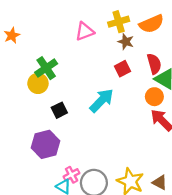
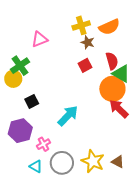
pink triangle: (85, 31) -> (39, 39), moved
orange circle: (154, 97) -> (112, 89), size x1.6
cyan arrow: (102, 101) -> (68, 116), moved
pink cross: (72, 175) -> (44, 144), moved

